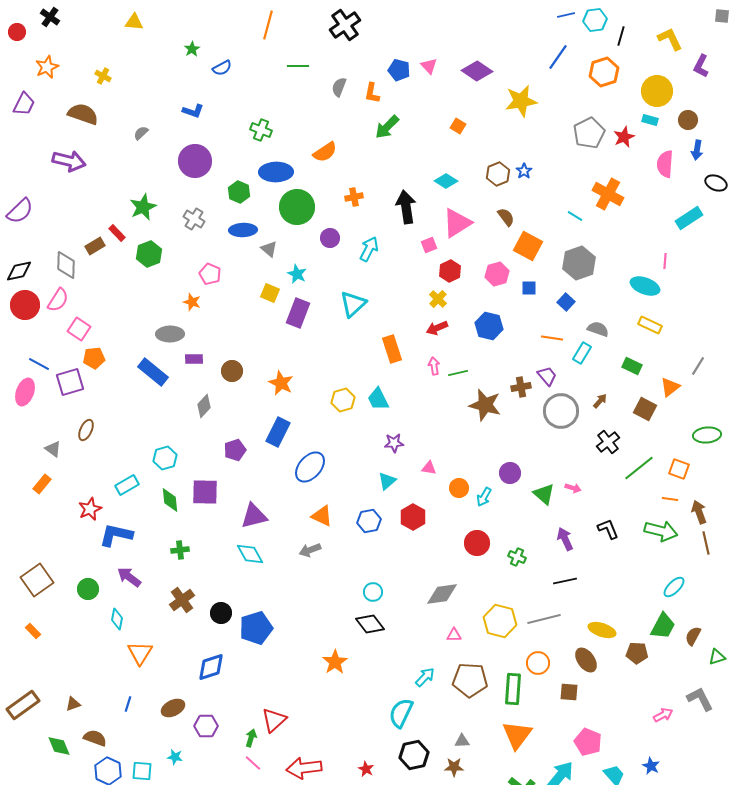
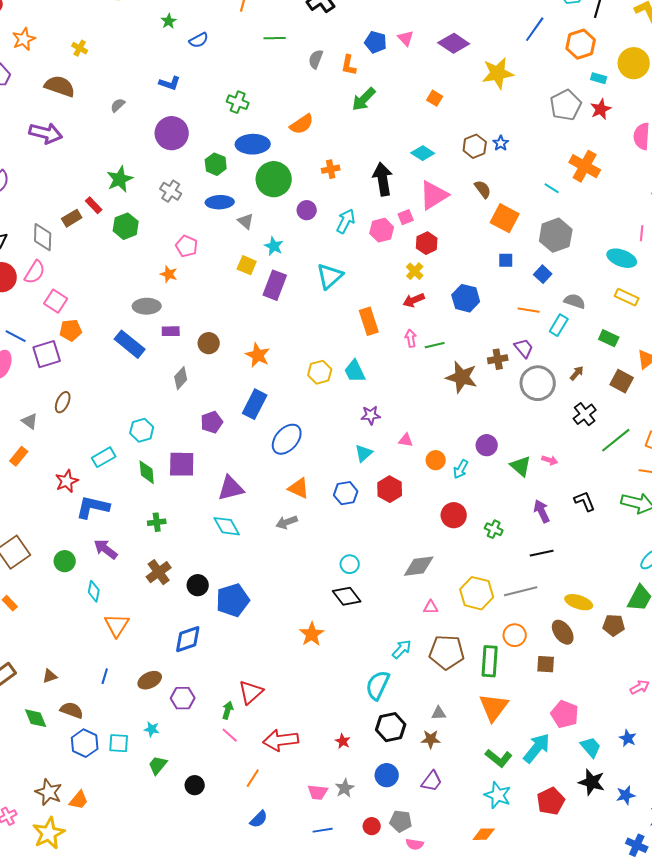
cyan rectangle: (650, 120) -> (599, 78), moved
pink hexagon: (497, 274) -> (382, 230), moved

